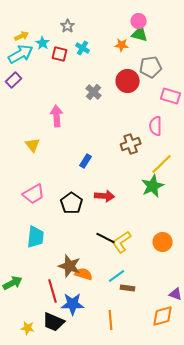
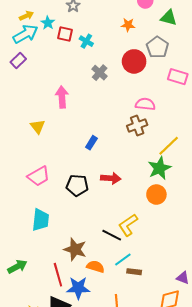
green triangle: (140, 34) -> (169, 18), moved
cyan cross: (83, 48) -> (86, 41), moved
gray pentagon: (151, 67) -> (157, 47), turned -30
pink semicircle: (156, 126) -> (145, 104), moved, turned 96
black pentagon: (72, 203) -> (77, 185), turned -30
black line: (106, 238) -> (112, 235), moved
orange circle: (163, 242) -> (156, 195), moved
orange semicircle: (84, 274) -> (95, 267), moved

